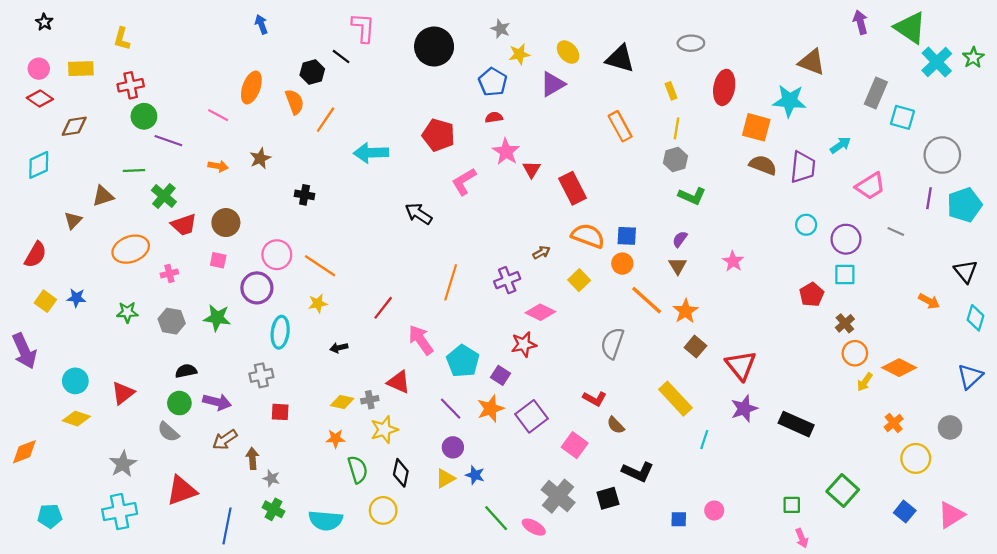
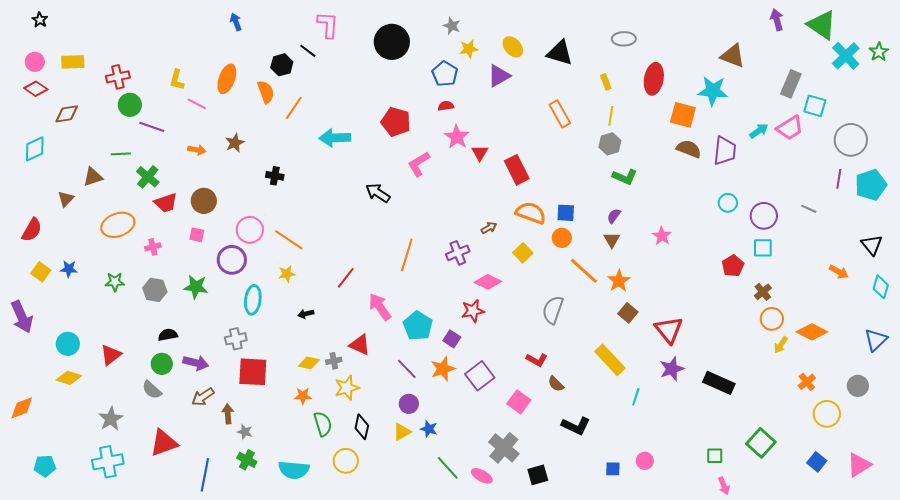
yellow L-shape: (122, 39) -> (177, 80), moved
pink trapezoid: (870, 186) -> (790, 128), moved
red square: (280, 412) -> (253, 372), size x1.8
black square: (608, 498) -> (538, 475), moved

